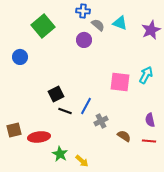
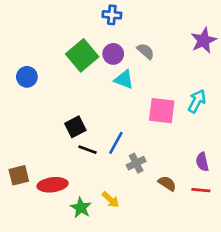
cyan triangle: (120, 23) -> (124, 80), moved
gray semicircle: (98, 25) -> (146, 51), moved
green square: (43, 26) -> (82, 55), moved
yellow arrow: (82, 161) -> (110, 200), moved

